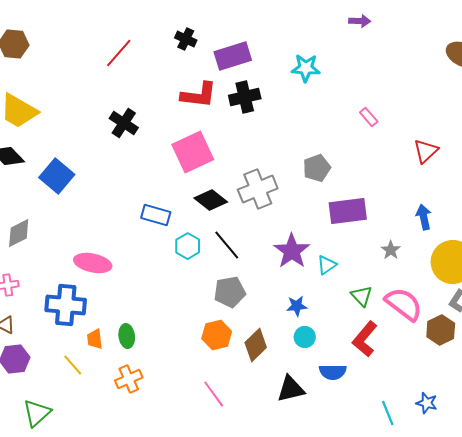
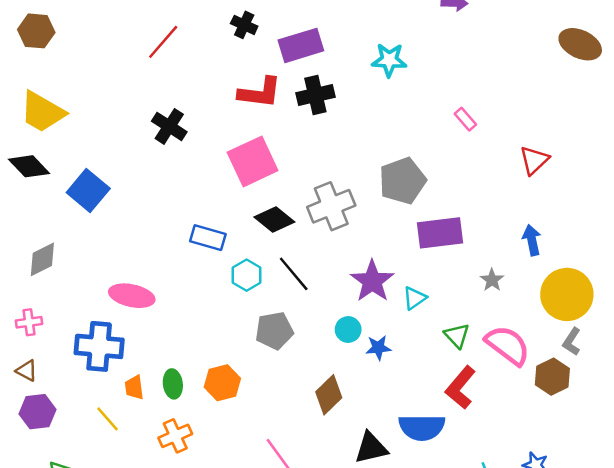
gray pentagon: (317, 168) -> (402, 181), size x1.4
gray pentagon: (230, 292) -> (274, 331), moved
orange hexagon: (217, 335) -> (222, 383), moved
cyan circle: (305, 337) -> (348, 329), moved
blue semicircle: (333, 372) -> (422, 427), size x1.4

